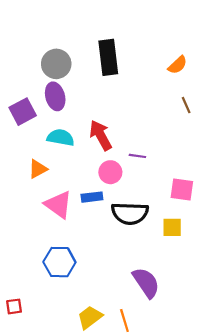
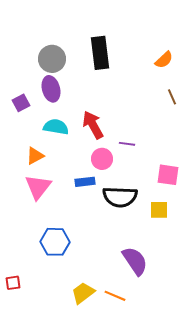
purple square: (23, 112) -> (21, 103), size x0.7
pink triangle: (58, 205) -> (38, 187), moved, turned 32
orange line: (124, 321) -> (115, 296), turned -50

